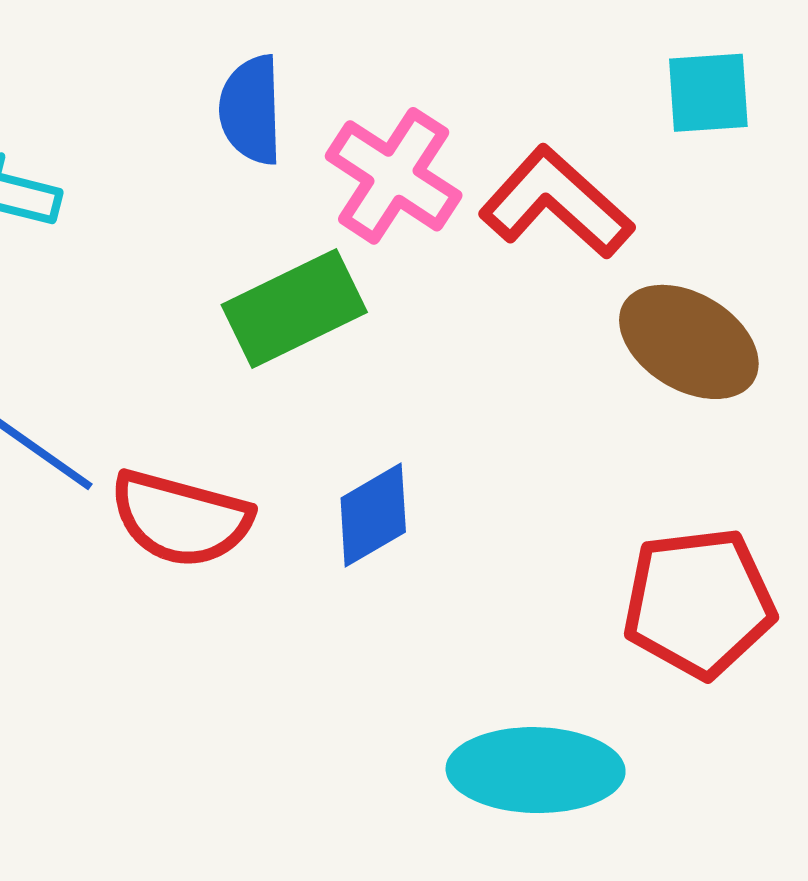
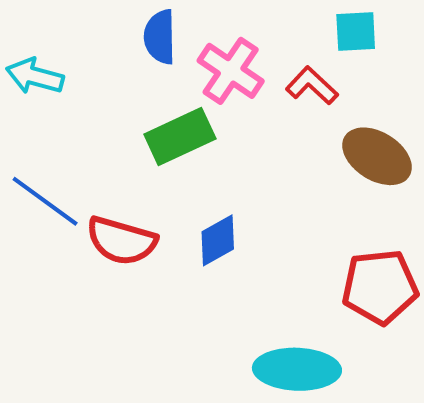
cyan square: (708, 93) -> (356, 32), moved
red L-shape: (556, 203) -> (312, 86), size x0.7

